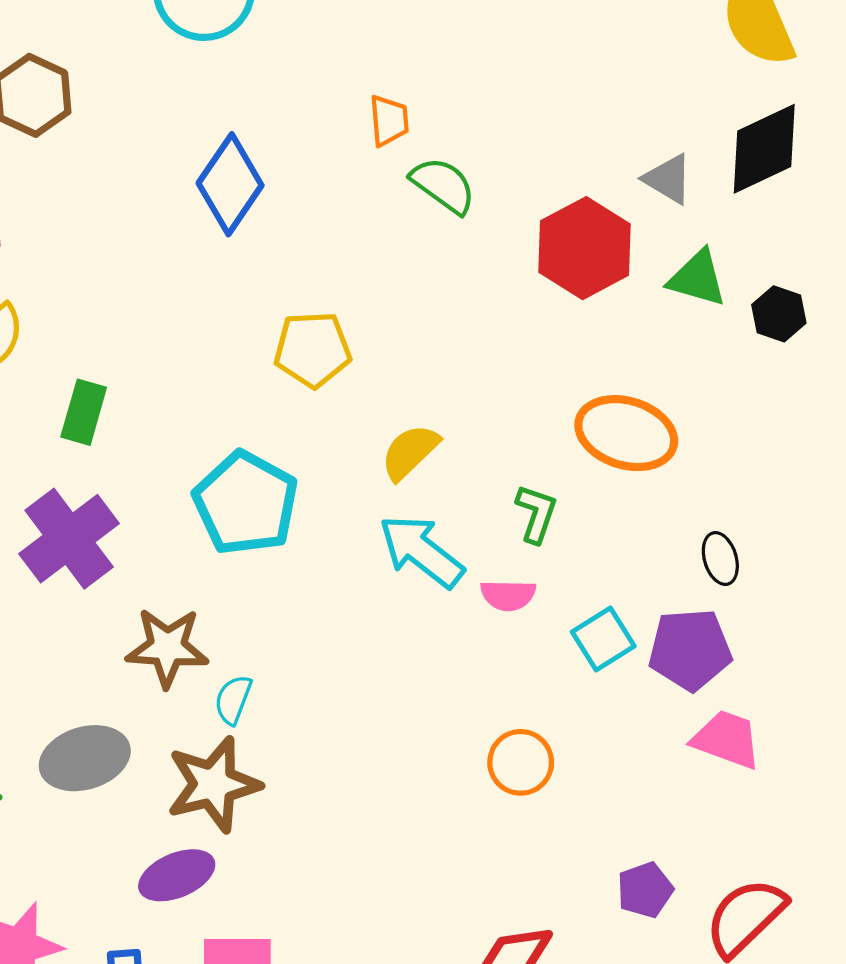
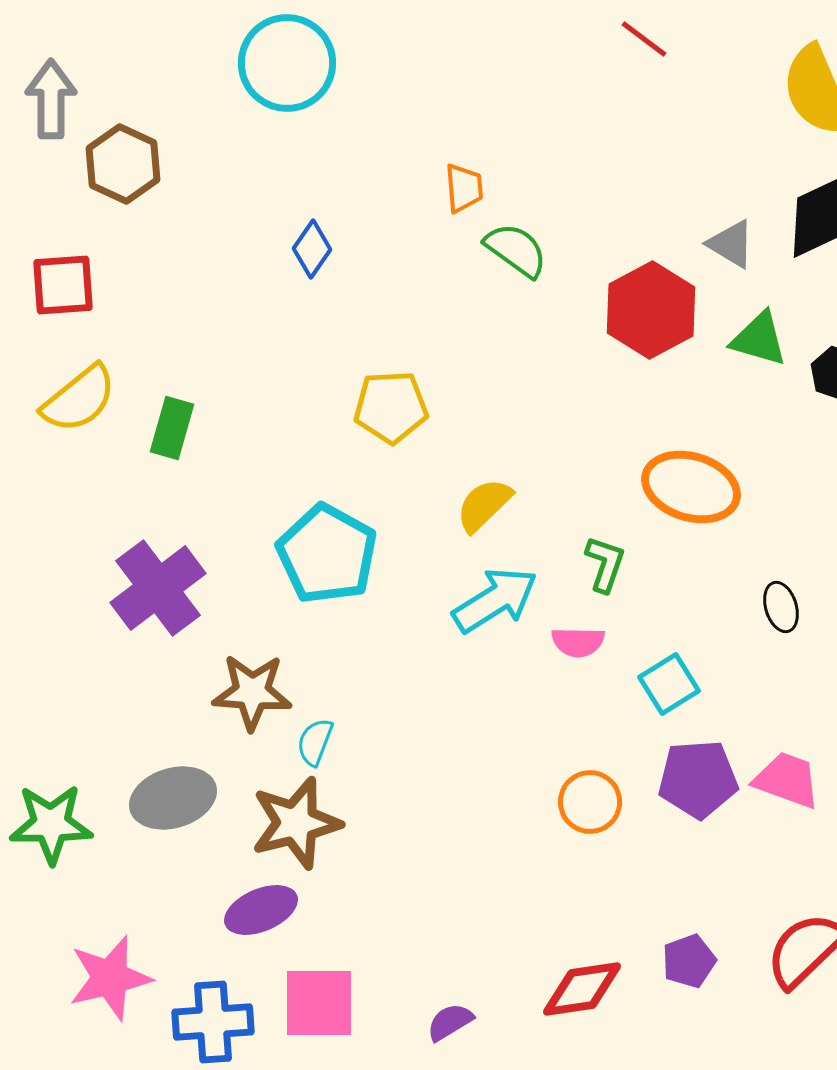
blue diamond: (230, 184) -> (312, 249), size x0.6
green rectangle: (84, 412) -> (172, 428), moved
cyan arrow: (421, 551) -> (495, 600), turned 110
purple pentagon: (690, 649) -> (698, 779), moved
purple pentagon: (645, 890) -> (689, 961), moved

